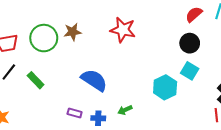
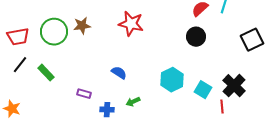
cyan square: (190, 71) -> (203, 90), moved
blue semicircle: (94, 80) -> (119, 73), moved, size x0.6
purple rectangle: (75, 113) -> (84, 94), moved

